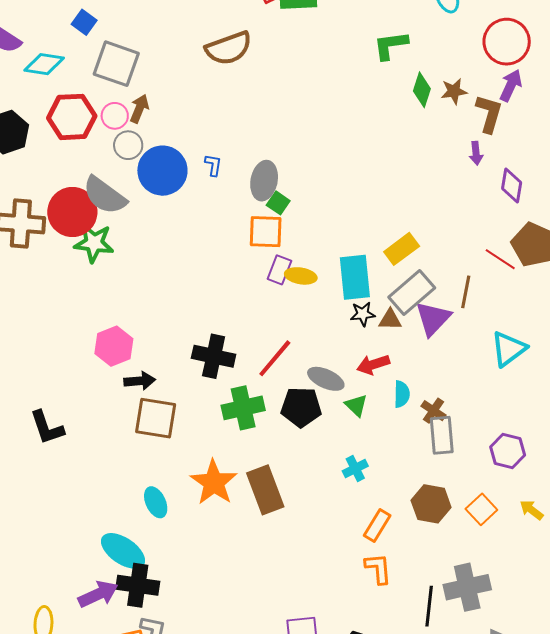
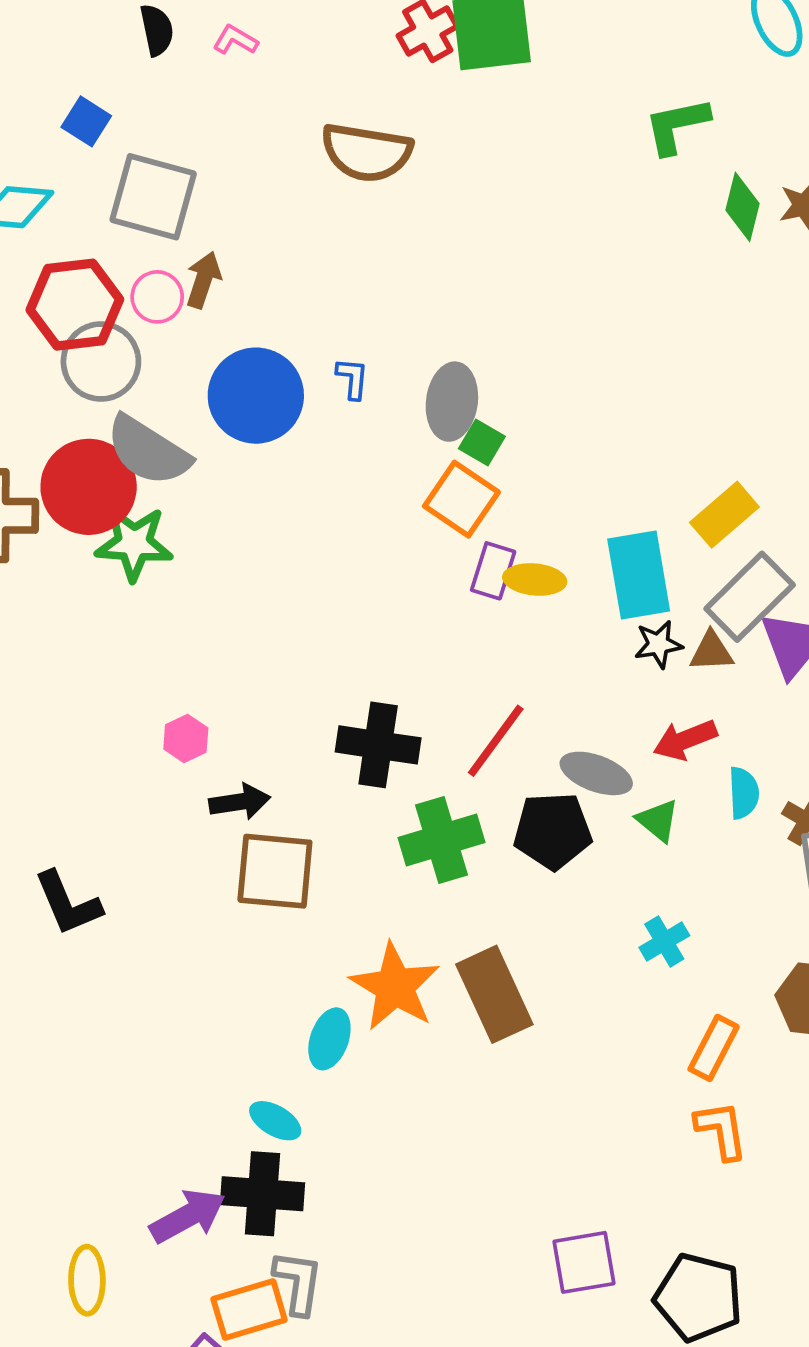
brown semicircle: (229, 48) -> (367, 152), turned 33
gray circle: (128, 145) -> (101, 362), moved, size x1.4
orange square: (266, 232) -> (461, 499), turned 36
pink hexagon: (114, 346) -> (186, 738), size x0.6
cyan ellipse: (156, 502) -> (329, 1039), moved, turned 48
cyan ellipse: (123, 551) -> (275, 1121), moved, size x0.6

